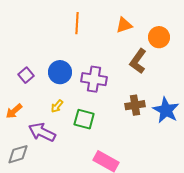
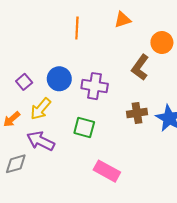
orange triangle: (124, 25) -> (123, 20), moved
yellow arrow: (57, 106) -> (41, 109), moved, size x1.6

